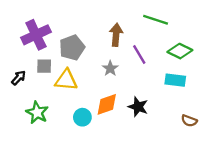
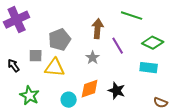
purple cross: (36, 35) -> (17, 20), moved
black arrow: (19, 78) -> (14, 66), turned -80

